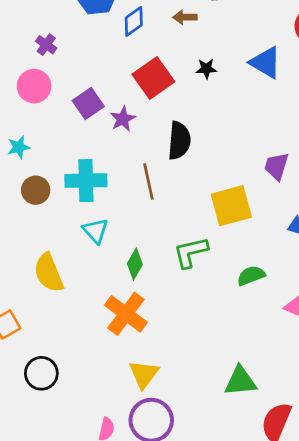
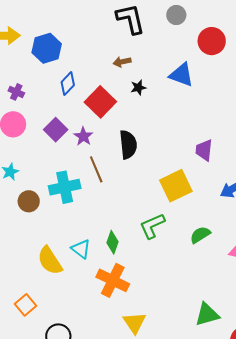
brown arrow: (185, 17) -> (122, 62), moved
blue diamond: (134, 21) -> (68, 84), moved
brown line: (148, 181) -> (96, 169), moved
cyan triangle: (96, 231) -> (81, 249), moved

